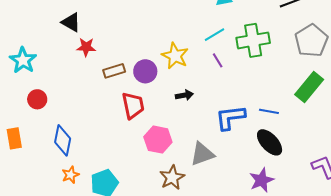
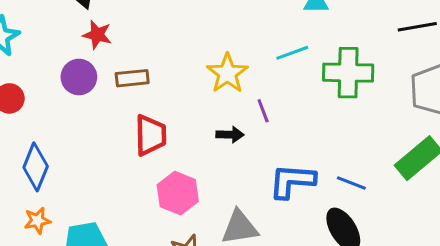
purple line: (218, 60) -> (263, 111), moved
purple circle: (145, 71) -> (79, 77), moved

